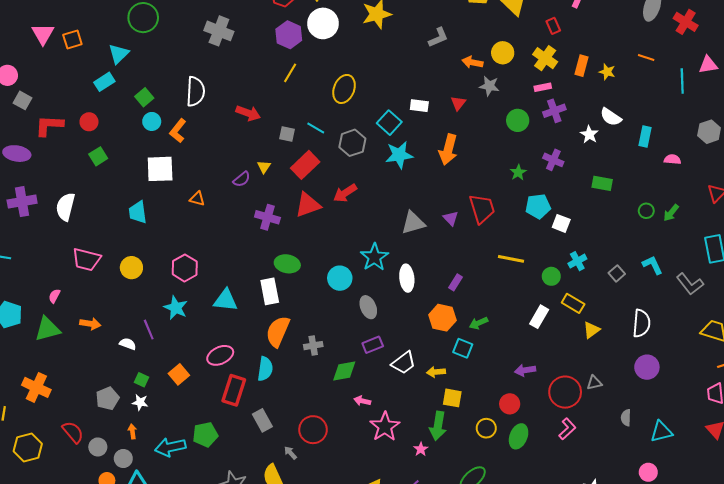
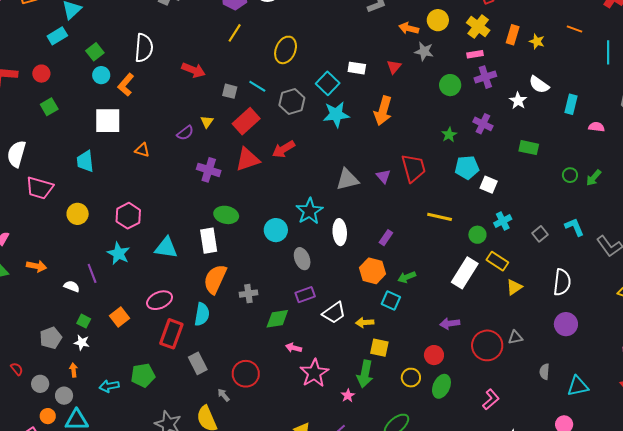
pink trapezoid: (86, 260) -> (40, 188), moved
white rectangle: (539, 317) -> (465, 273), size x1.4
pink L-shape: (567, 429) -> (491, 399), moved
red semicircle: (73, 432) -> (17, 369), size x0.6
cyan arrow: (170, 447) -> (109, 386), size x0.7

